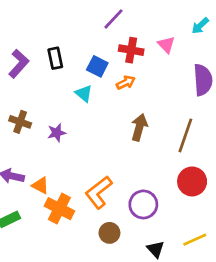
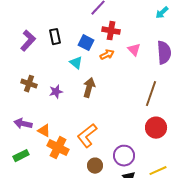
pink triangle: (166, 45) -> (134, 50), moved
brown arrow: (139, 127) -> (89, 88), moved
purple circle: (143, 204) -> (124, 156), moved

